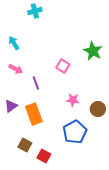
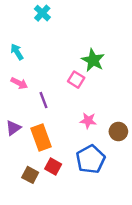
cyan cross: (35, 11) -> (42, 13), turned -32
green star: (93, 51) -> (93, 60), moved
red square: (44, 156) -> (53, 167), moved

